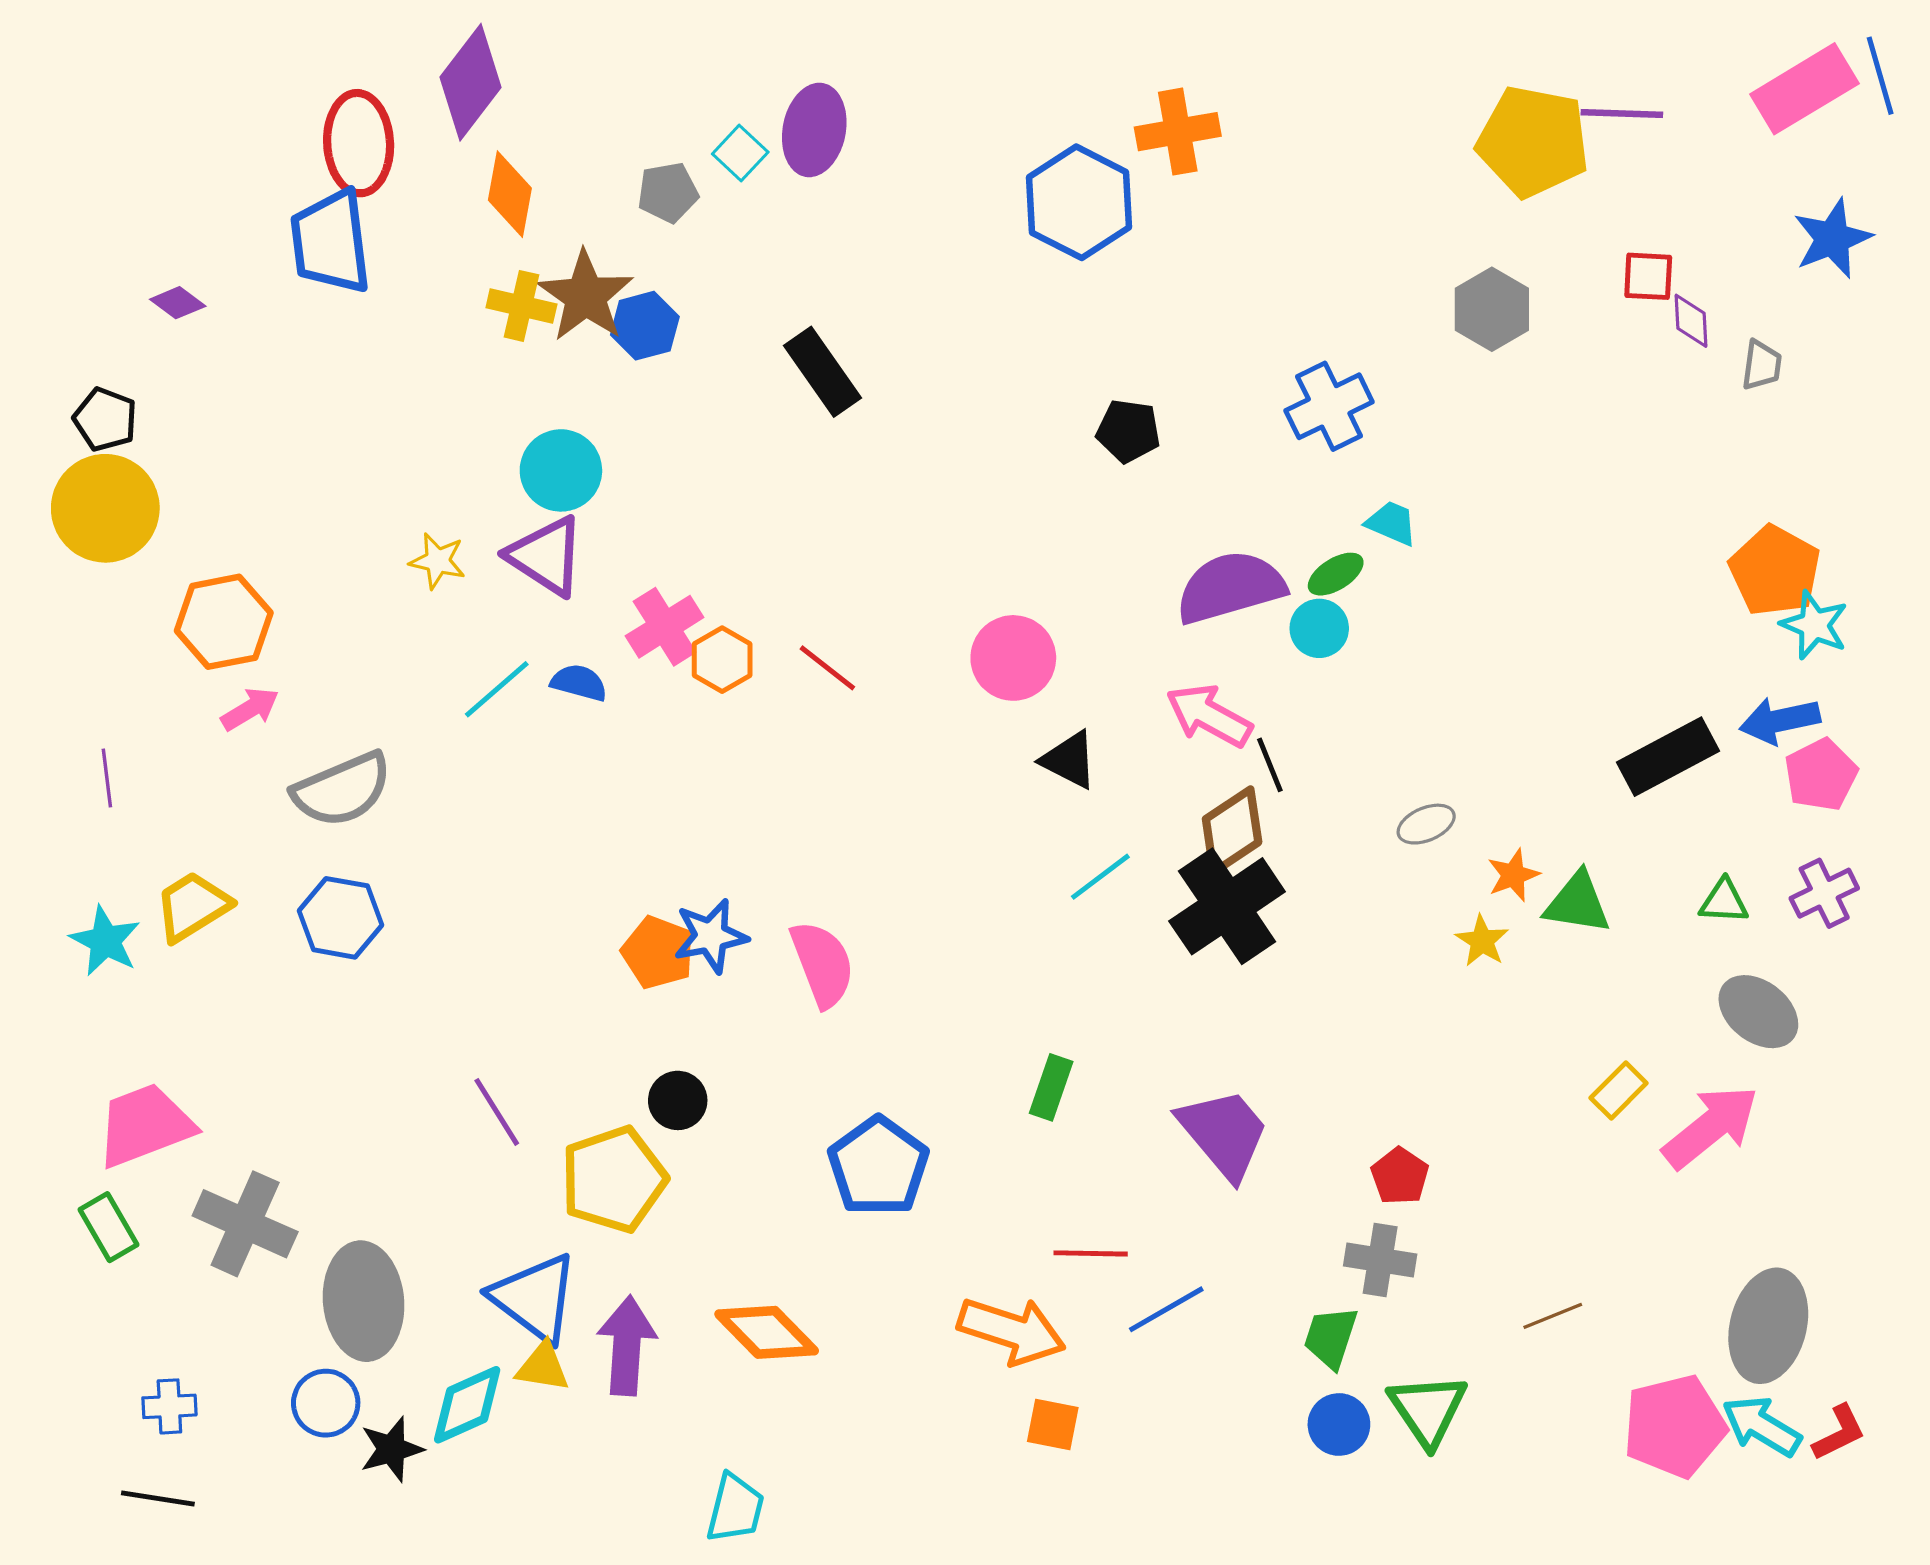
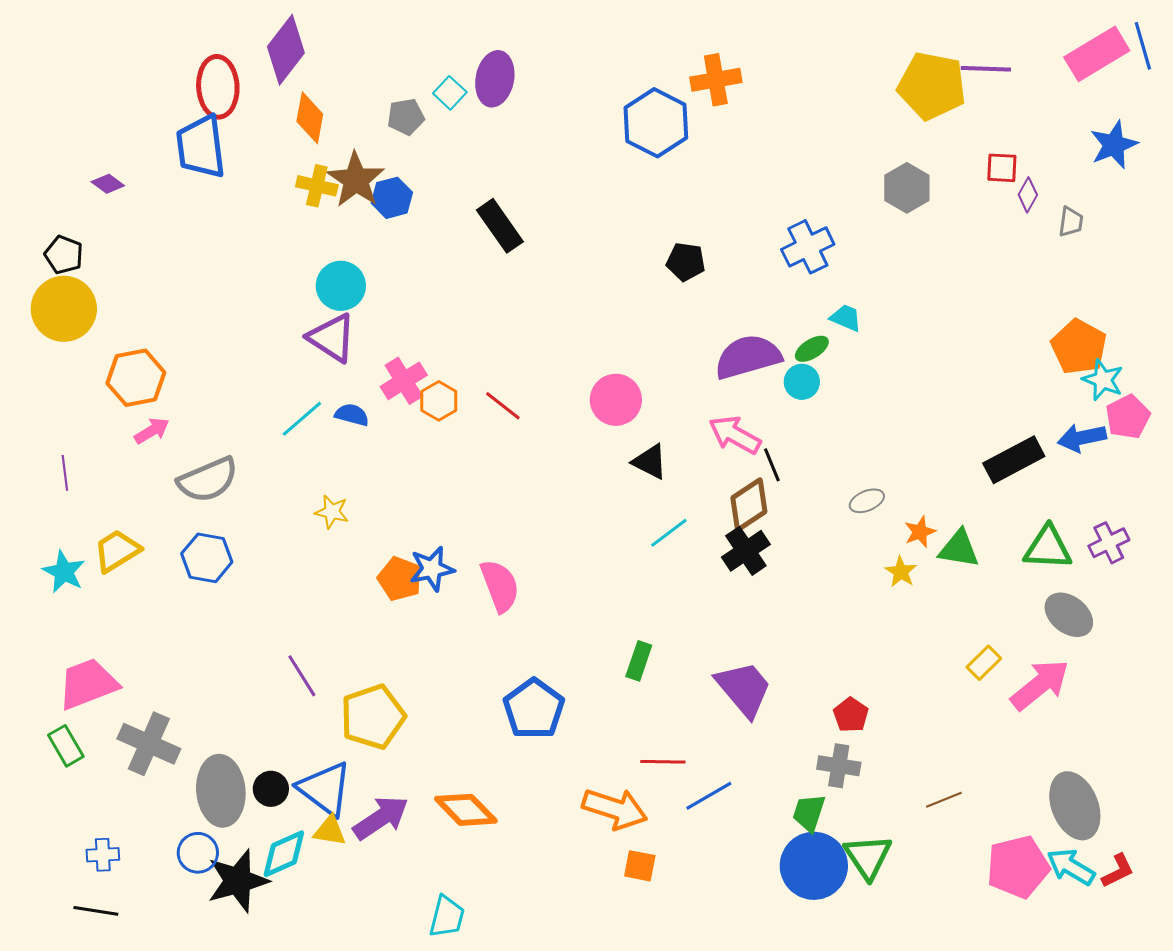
purple diamond: (1691, 321) -> (1028, 195), turned 32
yellow star: (438, 561) -> (332, 512), moved
pink pentagon: (1821, 775) -> (1128, 417), moved
green triangle: (1724, 901) -> (1048, 548), size x1.6
black cross: (1227, 906) -> (746, 551), size x0.7
black circle: (678, 1100) -> (271, 789), moved
gray ellipse: (1768, 1326) -> (1075, 806), turned -36
purple arrow: (627, 1346) -> (381, 818), turned 52
blue circle: (1339, 1424) -> (814, 866), size x1.8
black star: (391, 1449) -> (238, 881), size x1.6

